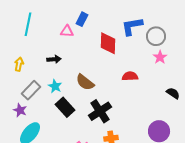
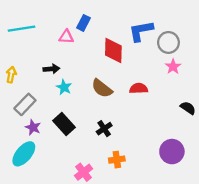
cyan line: (28, 24) -> (22, 29), turned 70
brown semicircle: (85, 82) -> (102, 88), moved
cyan star: (55, 86) -> (64, 87), moved
purple star: (20, 110) -> (33, 127), moved
black cross: (100, 111) -> (104, 129), size x0.6

